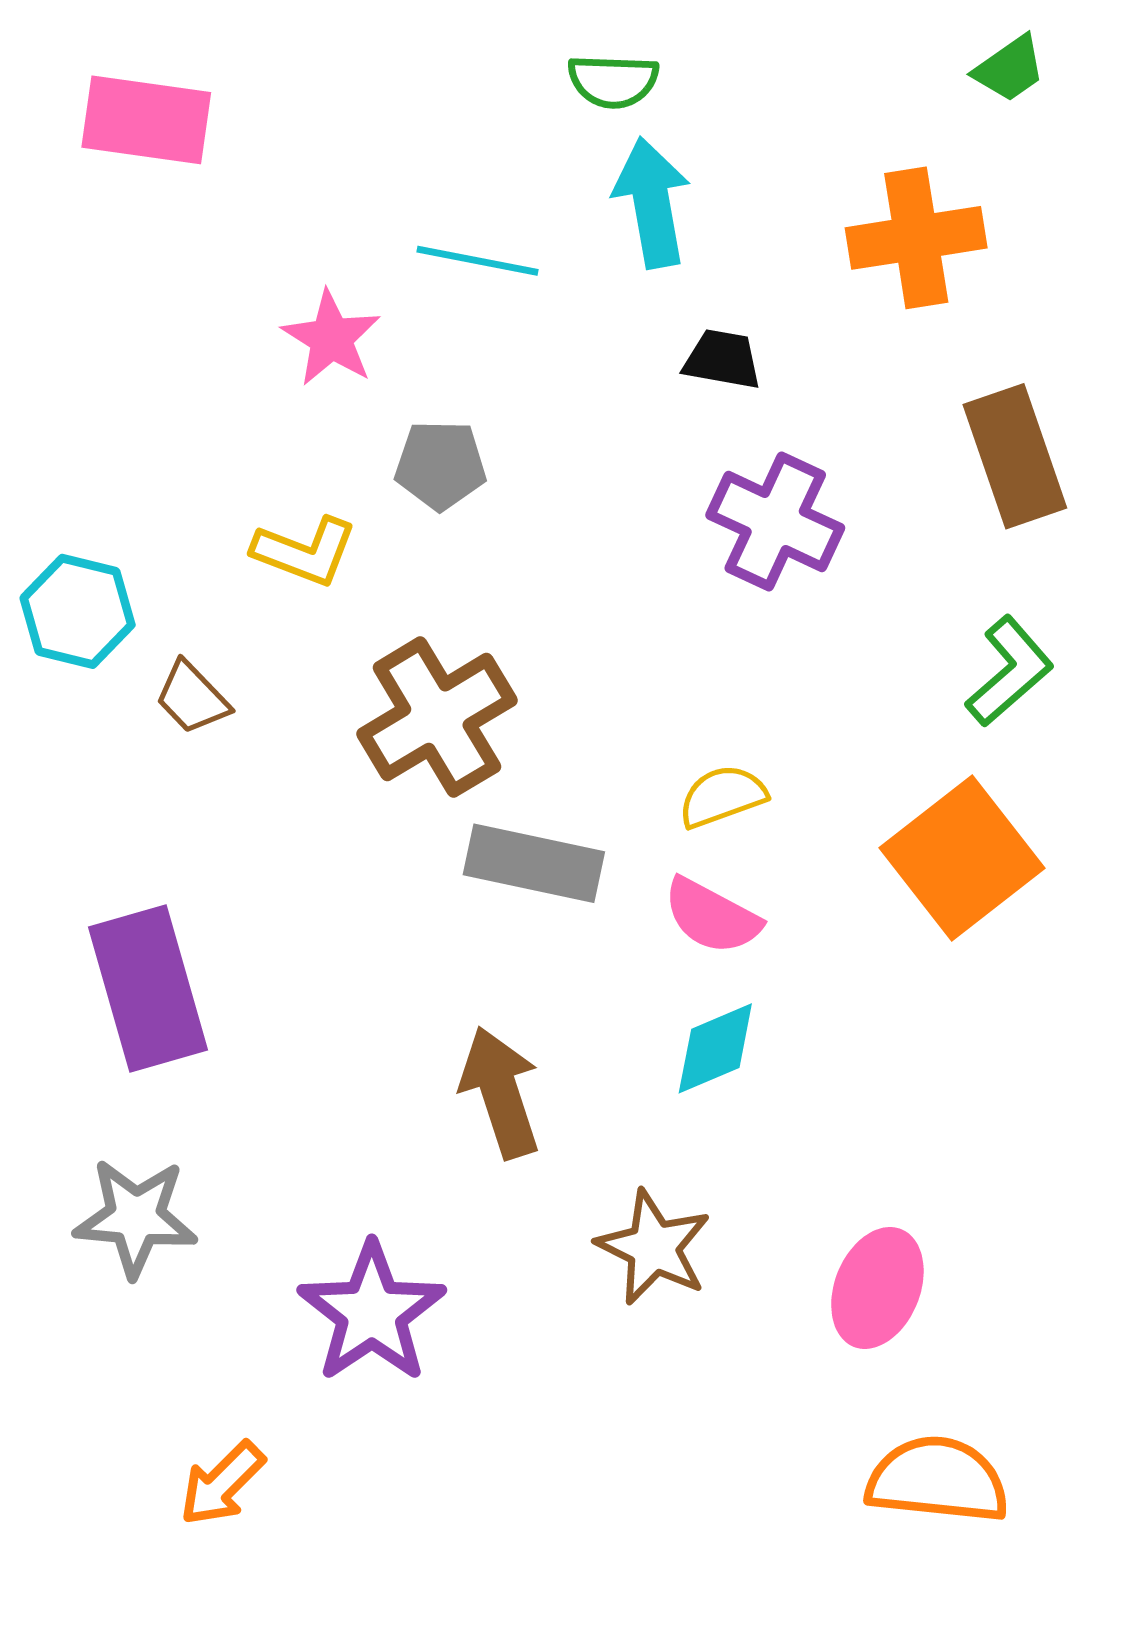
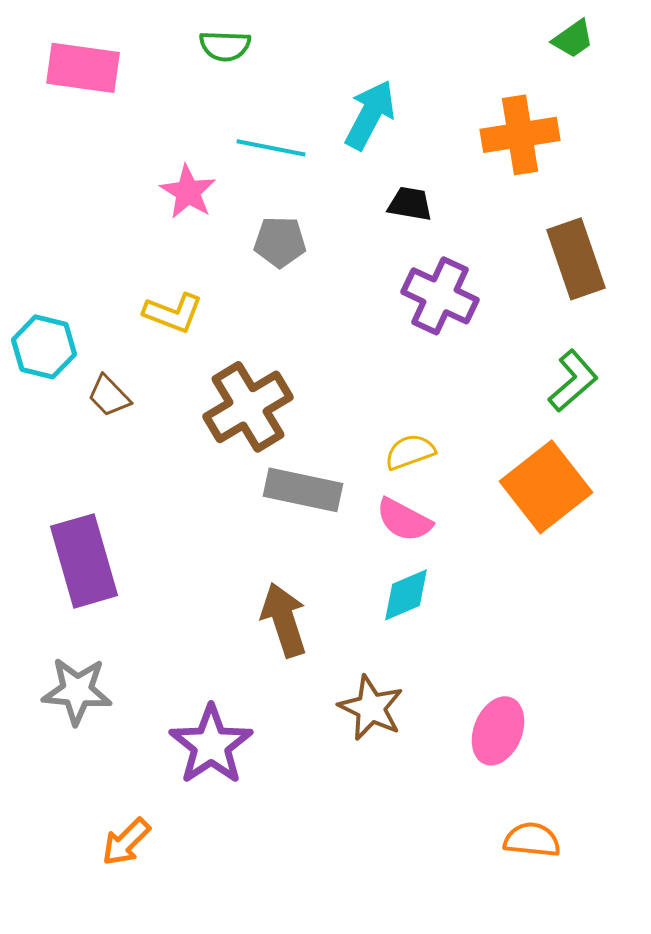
green semicircle: (613, 81) -> (225, 46), moved
cyan arrow: (652, 203) -> (370, 115), turned 38
gray pentagon: (440, 465) -> (280, 242), moved
orange semicircle: (937, 1480) -> (532, 840), size x0.7

